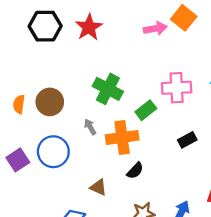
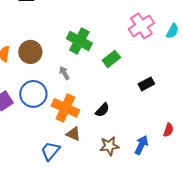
pink cross: (177, 88) -> (141, 26), moved, turned -30
orange cross: (122, 137) -> (65, 108), moved, turned 32
brown triangle: (98, 187) -> (73, 134), moved

